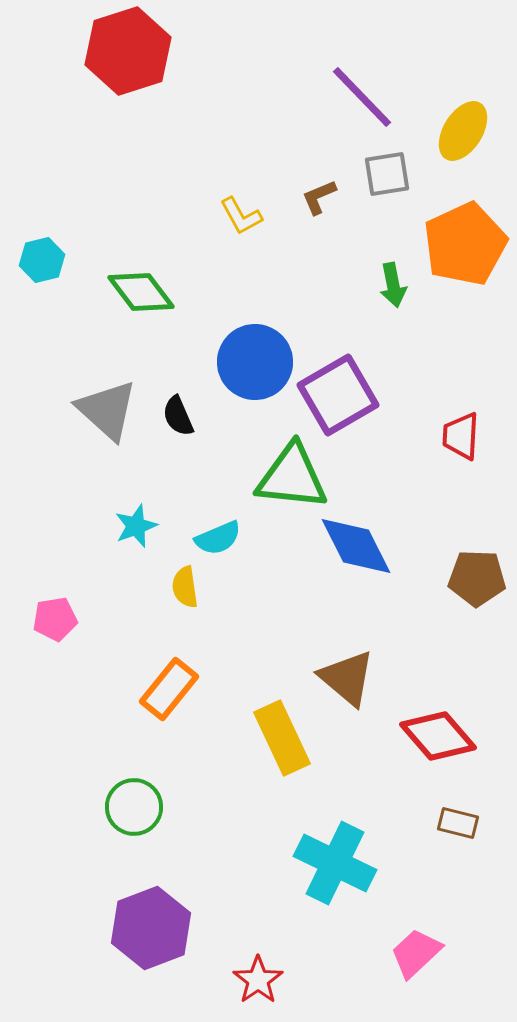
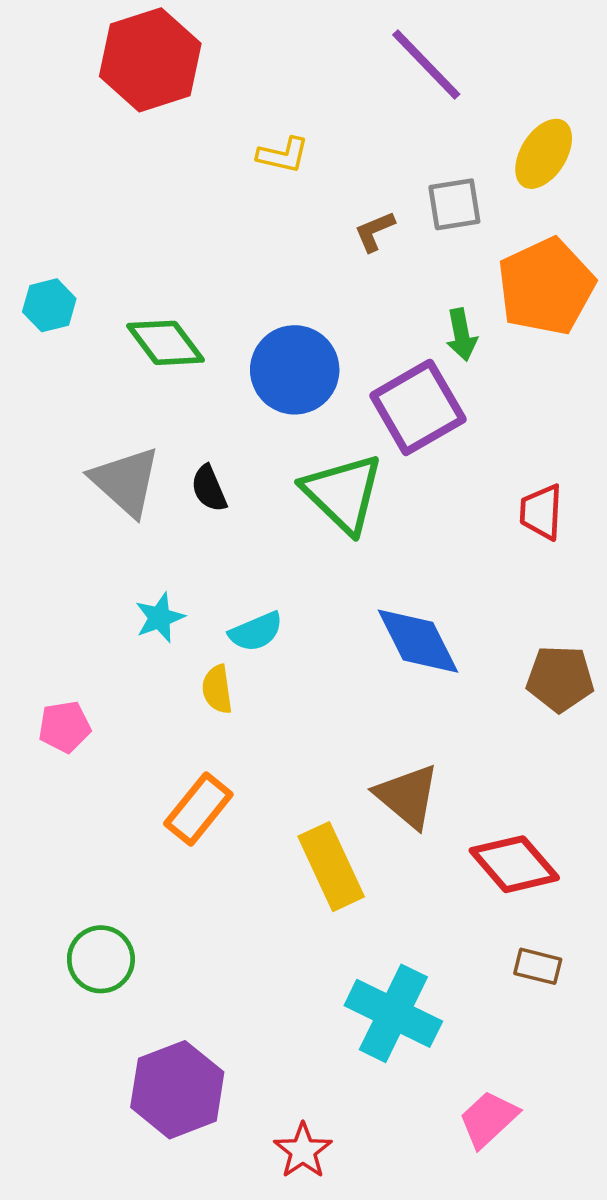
purple line: (362, 97) -> (426, 65), moved
yellow L-shape: (241, 216) -> (283, 155), moved, turned -48
blue circle: (255, 362) -> (295, 370), moved
purple square: (338, 395) -> (418, 407), moved
green triangle: (292, 477) -> (343, 493), moved, turned 38
green circle: (134, 807) -> (101, 959), moved

